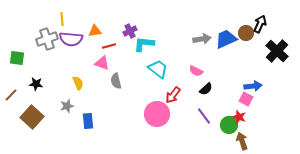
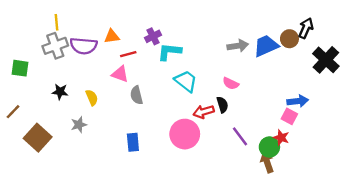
yellow line: (62, 19) -> (56, 22), moved
black star: (36, 84) -> (60, 92), moved
black semicircle: (206, 89) -> (222, 105), moved, turned -64
red arrow: (173, 95) -> (204, 112), turned 36
blue rectangle: (88, 121) -> (133, 142), moved
brown arrow: (242, 141) -> (267, 162), moved

